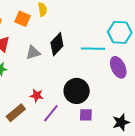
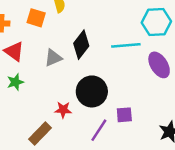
black circle: (77, 91) -> (92, 91), moved
purple line: (51, 113) -> (99, 130), moved
purple square: (86, 115) -> (124, 115), moved

